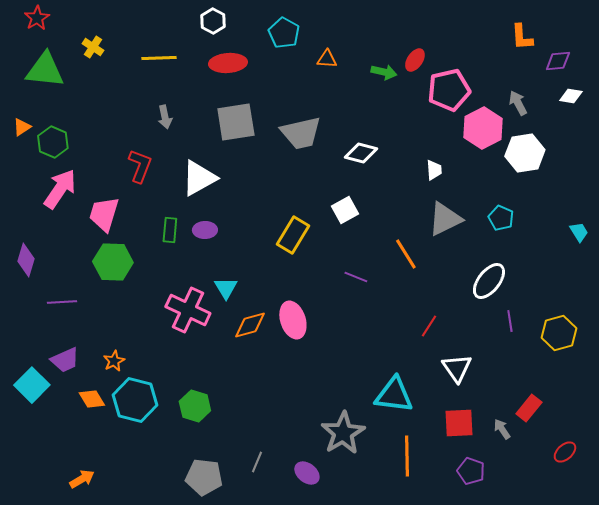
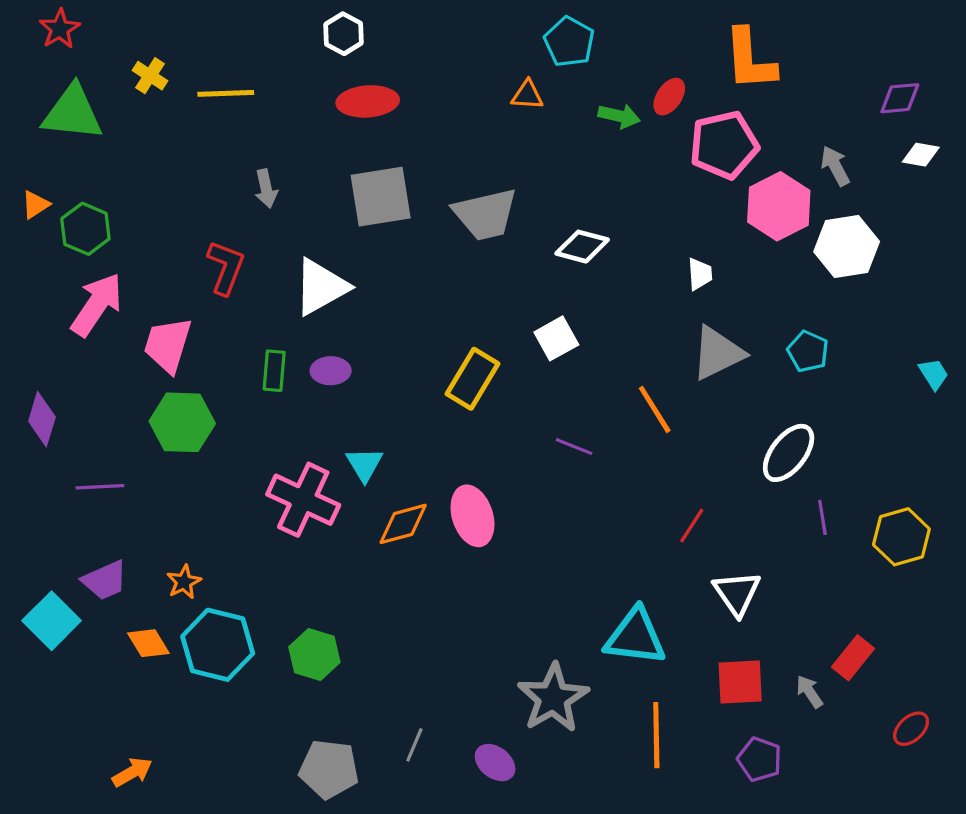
cyan pentagon: (284, 33) -> (569, 42), moved
orange L-shape: (522, 37) -> (750, 60), moved, size x1.5
yellow line: (159, 58) -> (226, 93), moved

